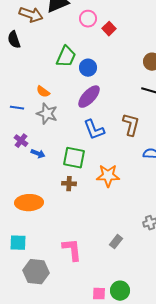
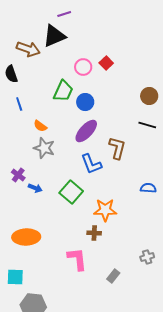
pink circle: (88, 19) -> (83, 67), moved
blue line: (17, 108) -> (19, 104), moved, turned 64
brown L-shape: (131, 125) -> (117, 148), moved
green square: (74, 158) -> (71, 192), turned 30
brown cross: (69, 184) -> (94, 233), moved
pink L-shape: (72, 250) -> (77, 259), moved

